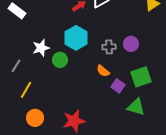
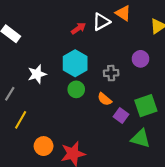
purple circle: (131, 44) -> (141, 59), moved
green circle: (60, 60) -> (76, 89), moved
orange circle: (35, 118) -> (44, 146), moved

